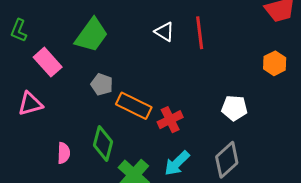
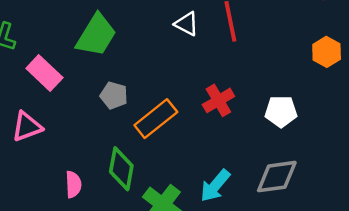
orange rectangle: (134, 106) -> (156, 119), turned -60
red cross: (170, 120) -> (218, 100), moved
gray diamond: (227, 160) -> (277, 177), turned 39

